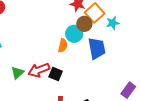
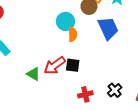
cyan circle: (74, 34) -> (65, 21), moved
green triangle: (17, 73) -> (33, 74), turned -32

